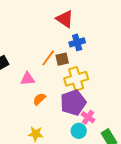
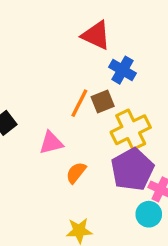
blue cross: (77, 42) -> (123, 70), turned -35

